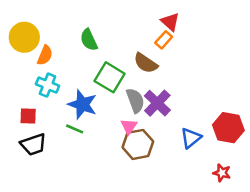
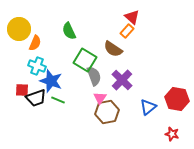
gray semicircle: (135, 101) -> (94, 76), moved
blue star: (82, 104) -> (51, 81), moved
black trapezoid: (33, 144) -> (36, 98), moved

